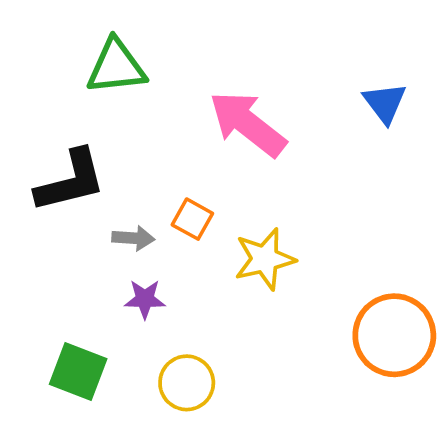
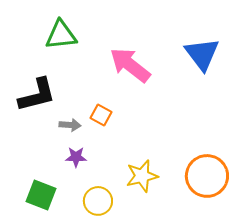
blue triangle: (385, 103) -> (202, 54), size x1.5
yellow star: (265, 259) -> (142, 176), moved

